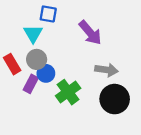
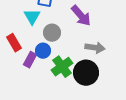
gray circle: (37, 59) -> (52, 33), moved
black circle: (115, 99) -> (86, 73), moved

